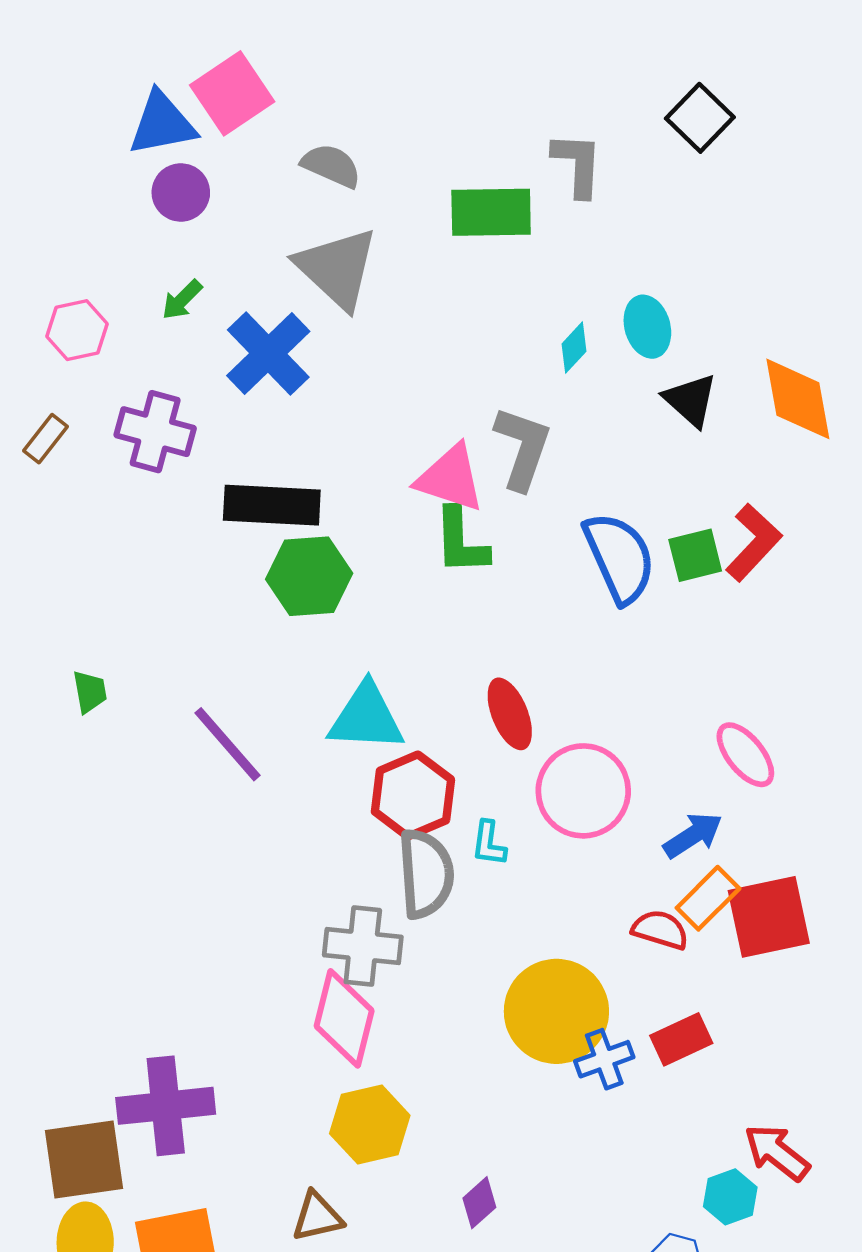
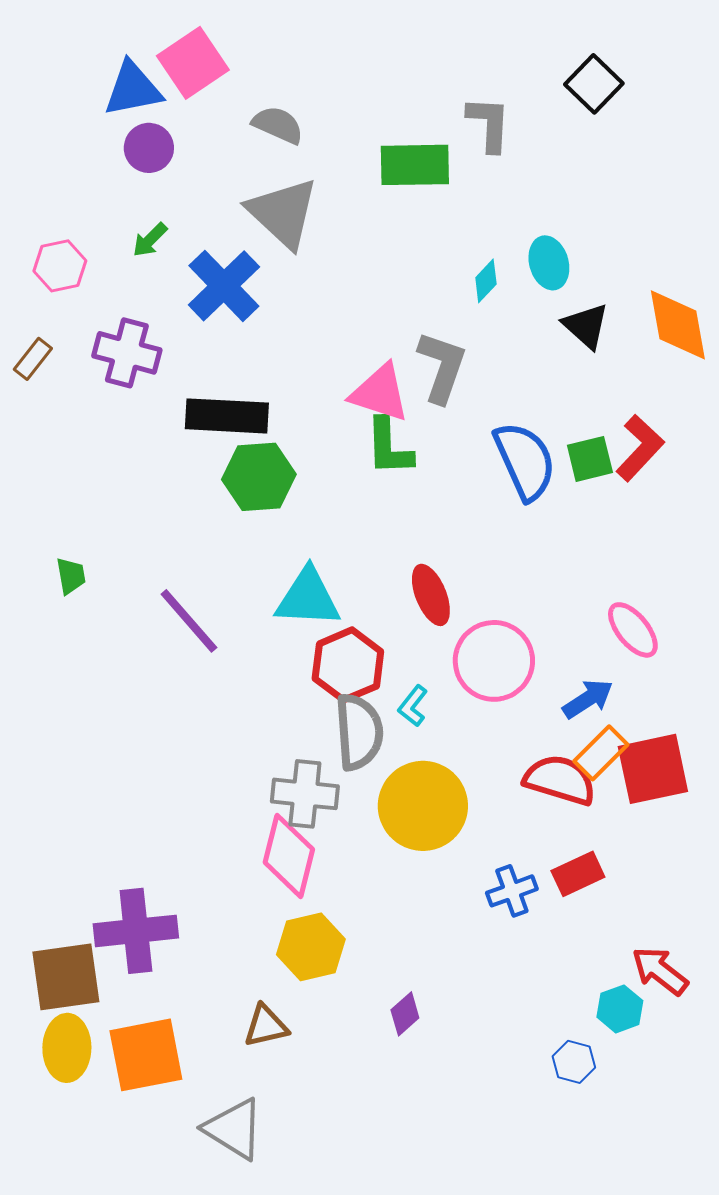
cyan L-shape: (489, 843) -> (413, 706), turned 30
red semicircle: (660, 930) -> (560, 780), size x1.5
yellow circle: (556, 1011) -> (423, 806), moved

